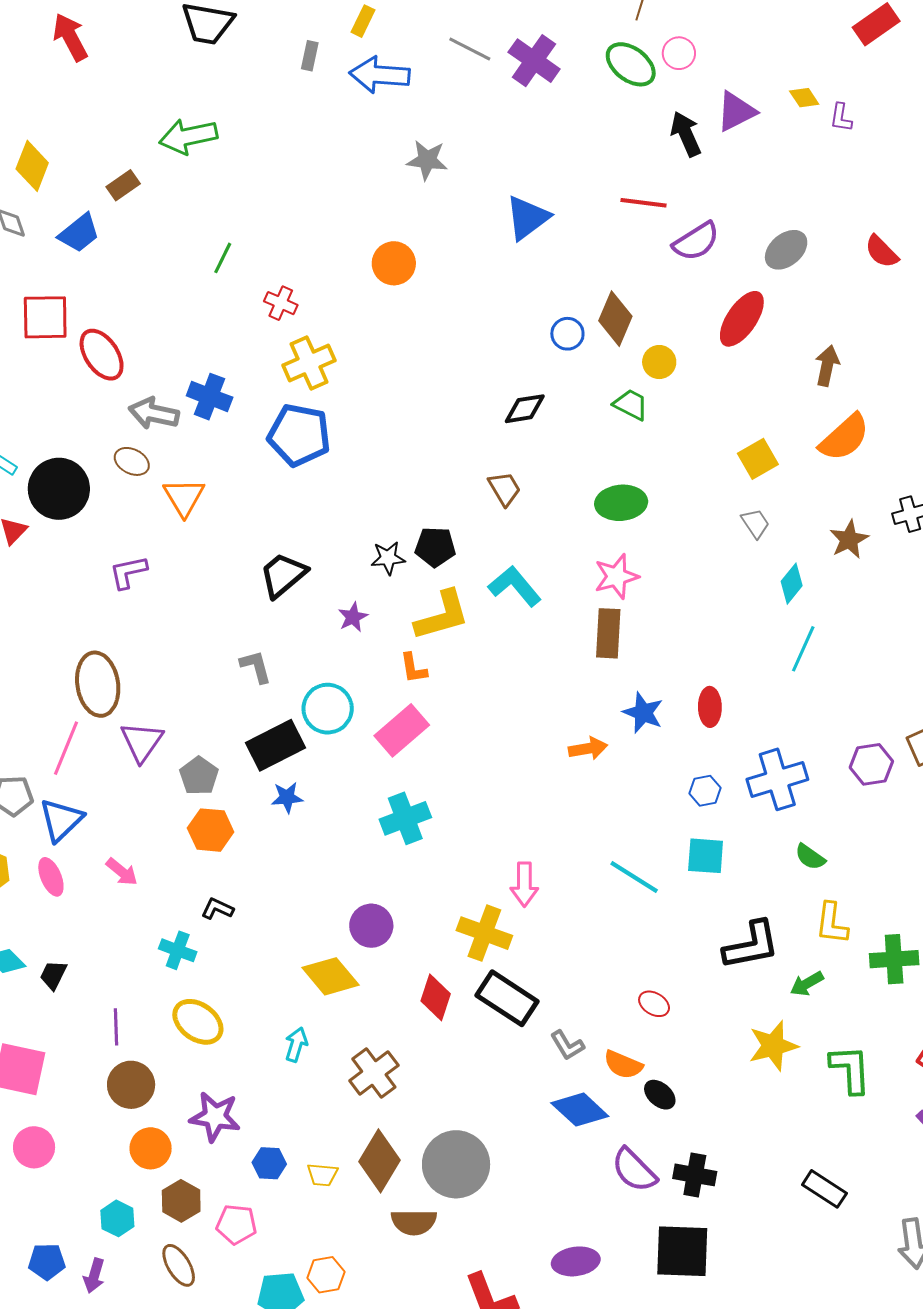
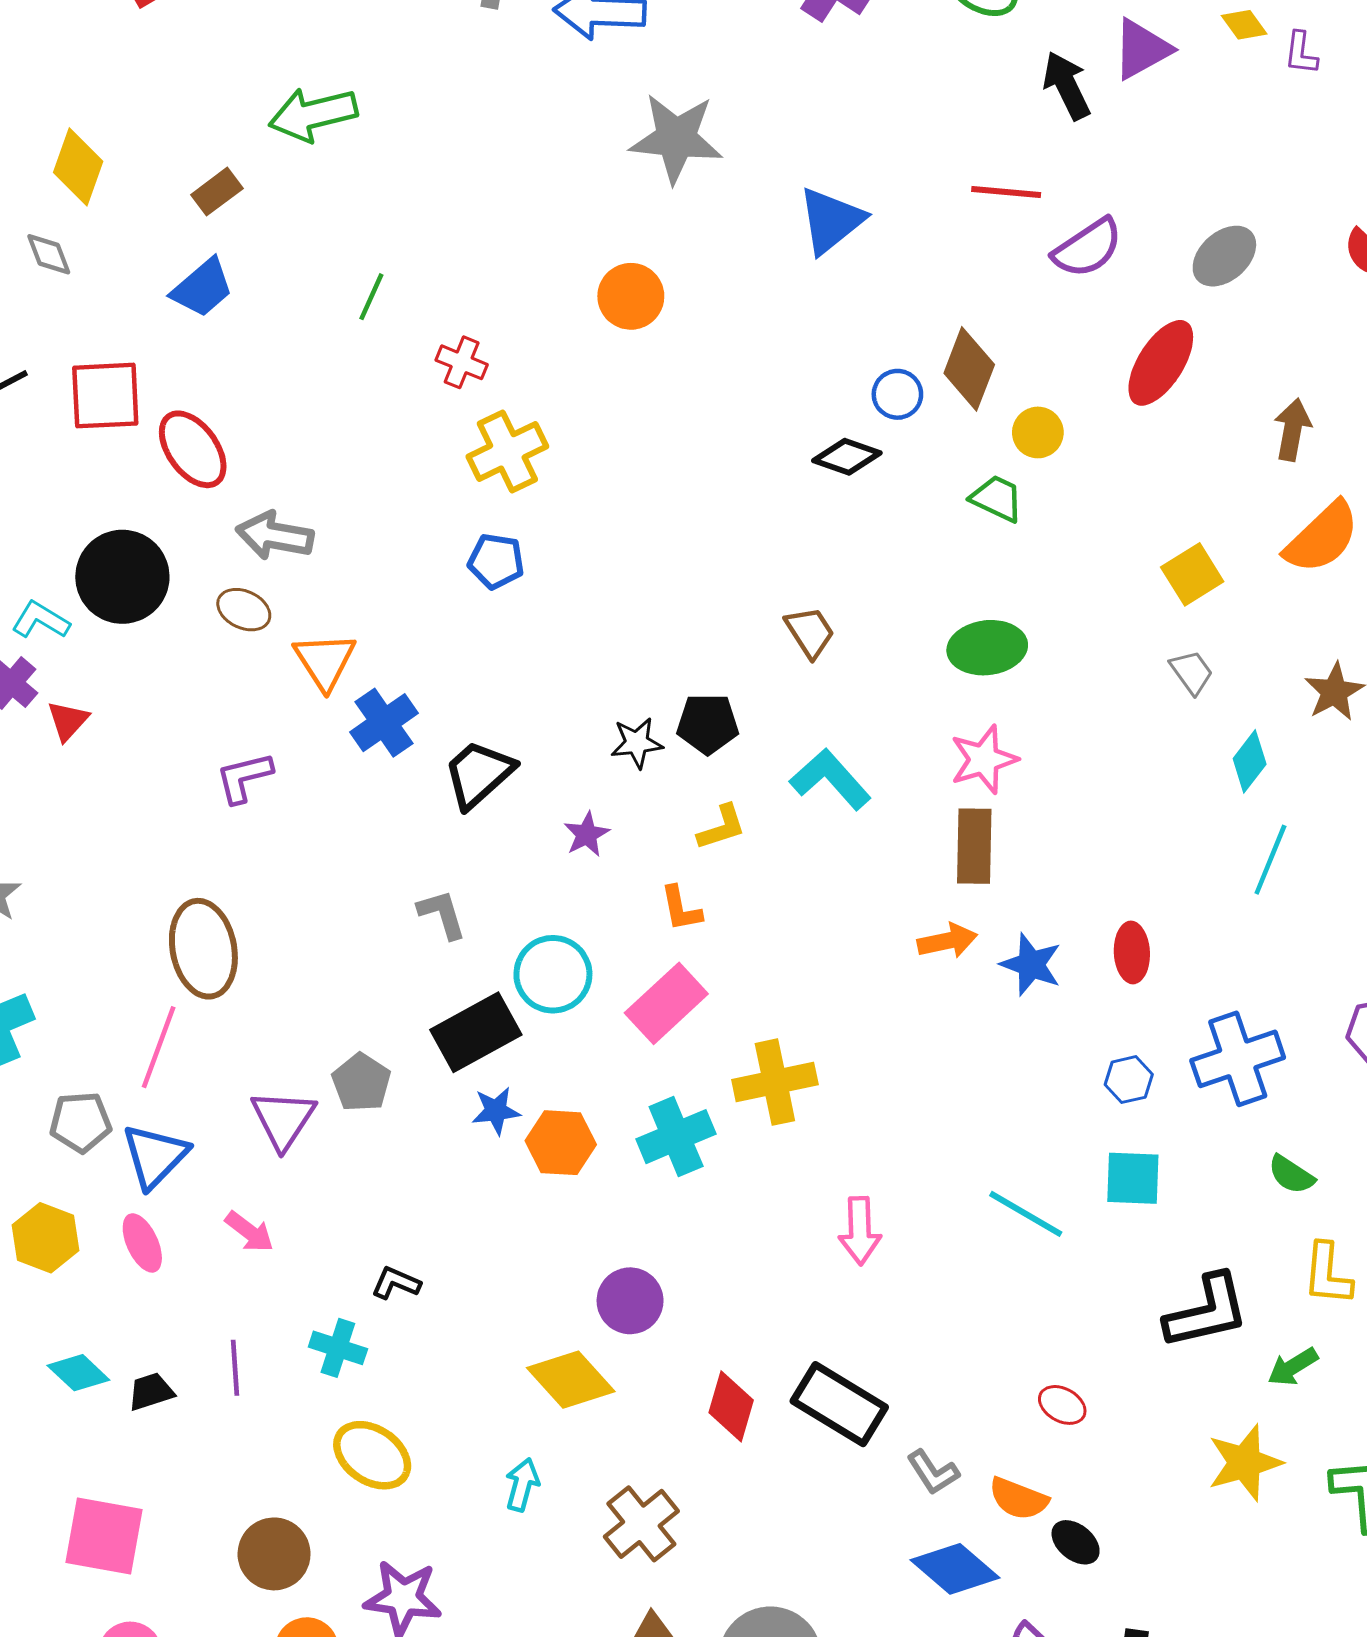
gray star: (427, 160) -> (676, 138), size x1.5
blue trapezoid: (79, 233) -> (202, 288), moved
blue cross: (210, 397) -> (384, 723), moved, turned 36
black diamond: (525, 409) -> (847, 457), moved, turned 30
blue pentagon: (299, 435) -> (496, 561), size x0.6
black circle: (59, 489) -> (122, 577), moved
yellow L-shape: (442, 615) -> (722, 827), size x0.6
purple triangle: (142, 742) -> (283, 1119), moved
orange arrow: (588, 749) -> (947, 941), moved
orange hexagon: (211, 830) -> (561, 1143), moved
yellow cross: (484, 933) -> (775, 1082), moved, turned -30
black trapezoid: (53, 975) -> (151, 1392), turned 48
purple line: (116, 1027) -> (235, 1368), moved

